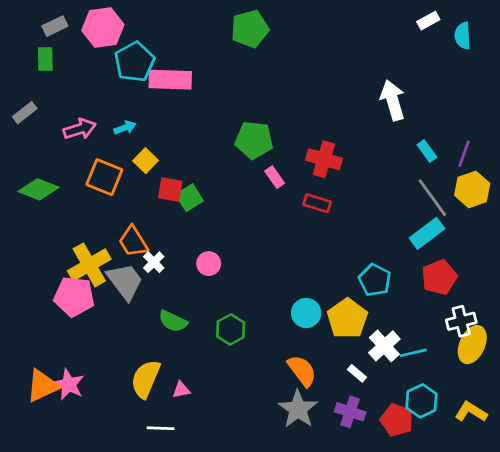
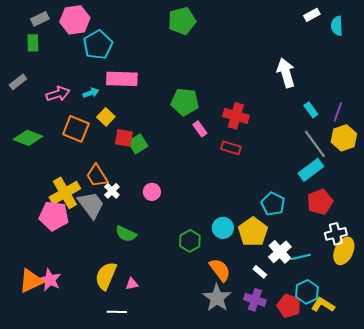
pink rectangle: (170, 80) -> (122, 79), moved
green hexagon: (231, 329) -> (190, 241), moved
yellow L-shape: (471, 412) -> (323, 305), moved

